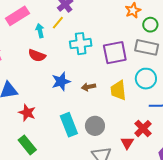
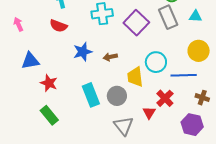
gray rectangle: (147, 47) -> (168, 17), turned 55
purple square: (115, 53) -> (136, 23), turned -35
cyan circle: (146, 79) -> (156, 62), moved
yellow trapezoid: (118, 90) -> (135, 77), moved

